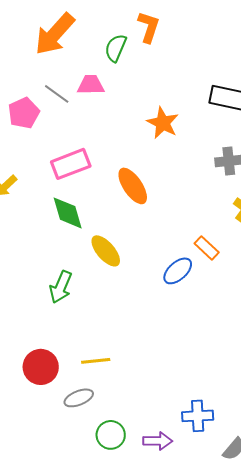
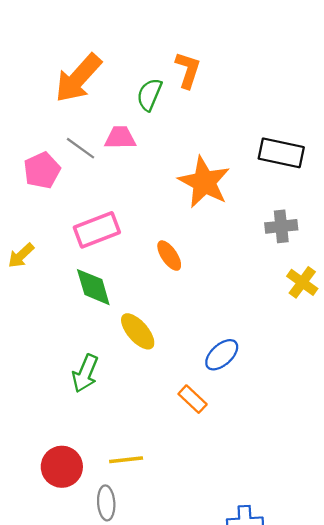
orange star: (163, 123) -> (204, 182), size x1.4
orange ellipse: (133, 186) -> (169, 256), size x0.7
orange rectangle: (207, 248) -> (193, 399), moved
gray ellipse: (79, 398) -> (106, 503), turned -72

